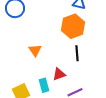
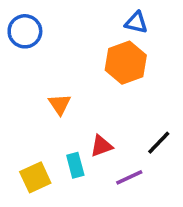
black line: (77, 53) -> (159, 143), moved, turned 49

